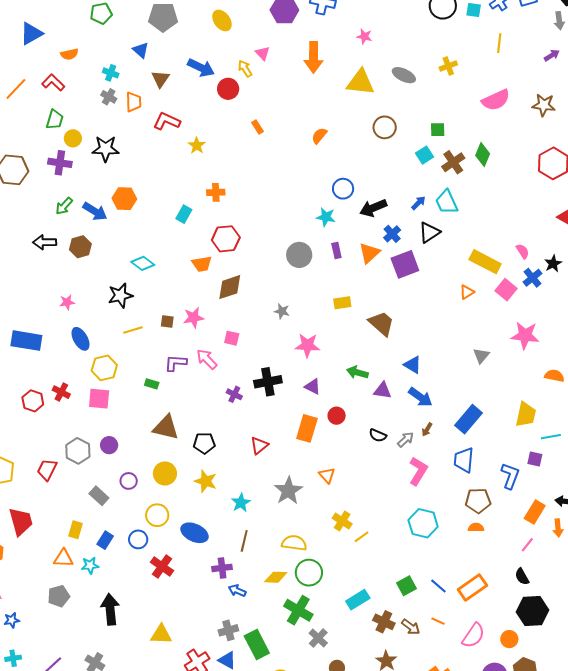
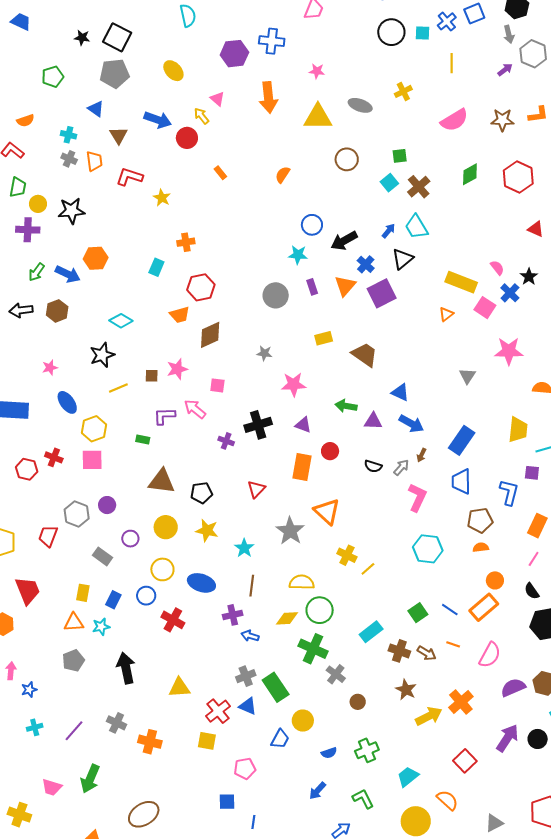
green diamond: (483, 155) -> (470, 174), moved, turned 45
orange triangle: (327, 475) -> (327, 511), size x1.6
orange circle: (509, 639) -> (495, 580), moved

